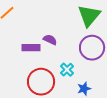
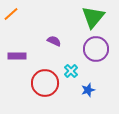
purple rectangle: (31, 48) -> (17, 56), moved

